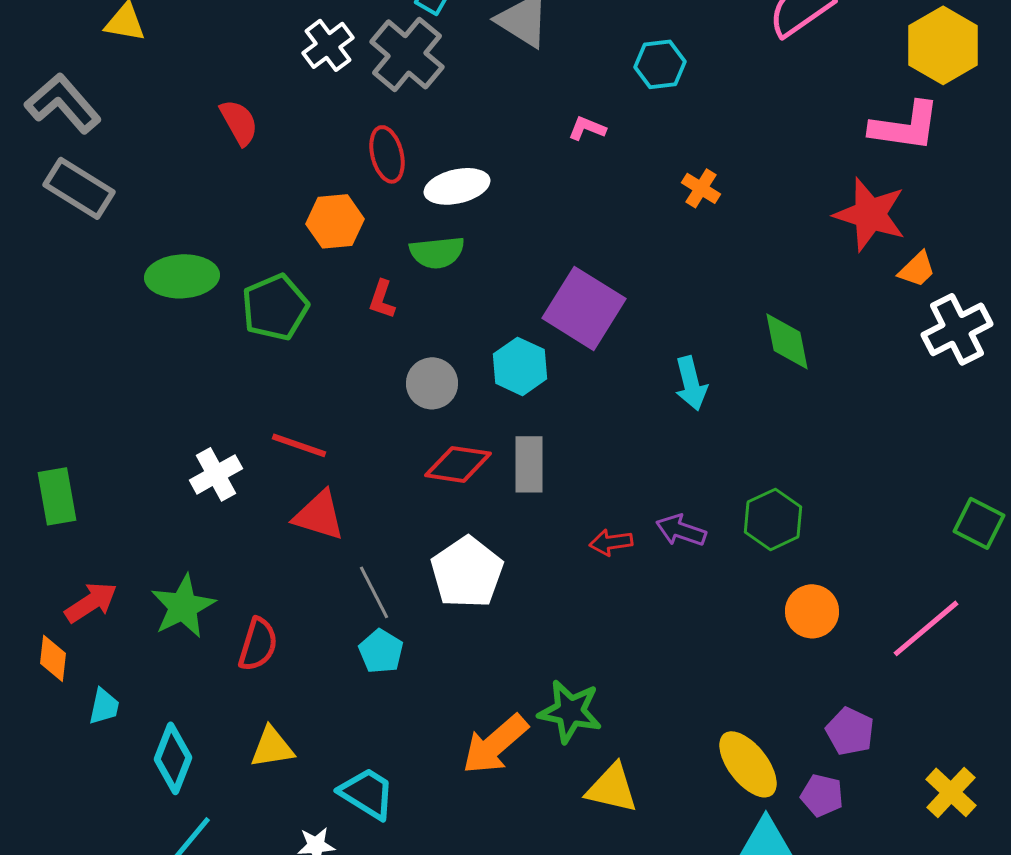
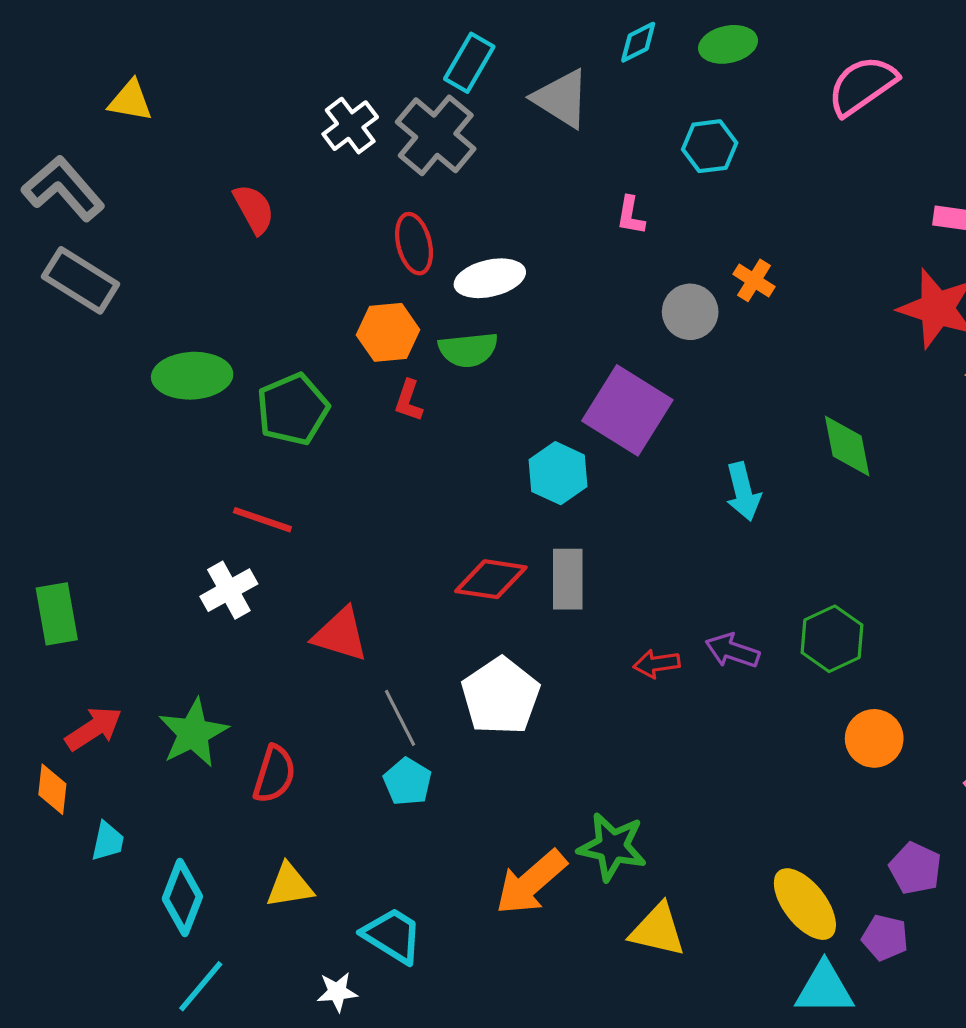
pink L-shape: (587, 128) -> (631, 215), turned -102
orange hexagon: (335, 221) -> (388, 332), moved
gray circle: (432, 383) -> (690, 312), moved
red line: (299, 445) -> (262, 520), moved

